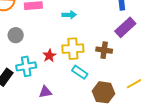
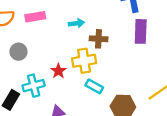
purple rectangle: (125, 27) -> (141, 31), turned -40
brown cross: (104, 50) -> (99, 39), moved

